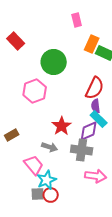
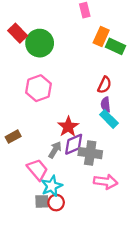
green circle: (54, 62) -> (40, 43), moved
red semicircle: (95, 88) -> (104, 85), size x0.7
purple diamond: (89, 131) -> (74, 144), moved
gray arrow: (50, 147) -> (55, 150), turned -77

